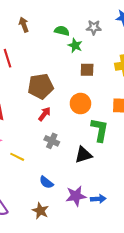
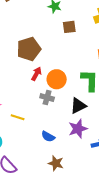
orange circle: (80, 104) -> (57, 79), moved
purple star: (76, 196) -> (78, 129), moved
brown star: (40, 211) -> (56, 163), moved

